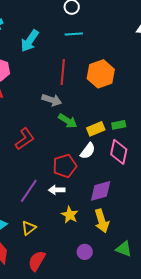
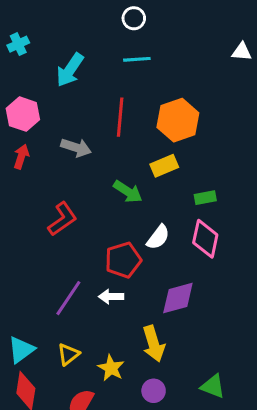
gray arrow: (52, 100) -> (76, 147), moved
yellow rectangle: (96, 129) -> (164, 166), moved
yellow star: (70, 215) -> (111, 368), moved
yellow arrow: (102, 221) -> (154, 344), moved

